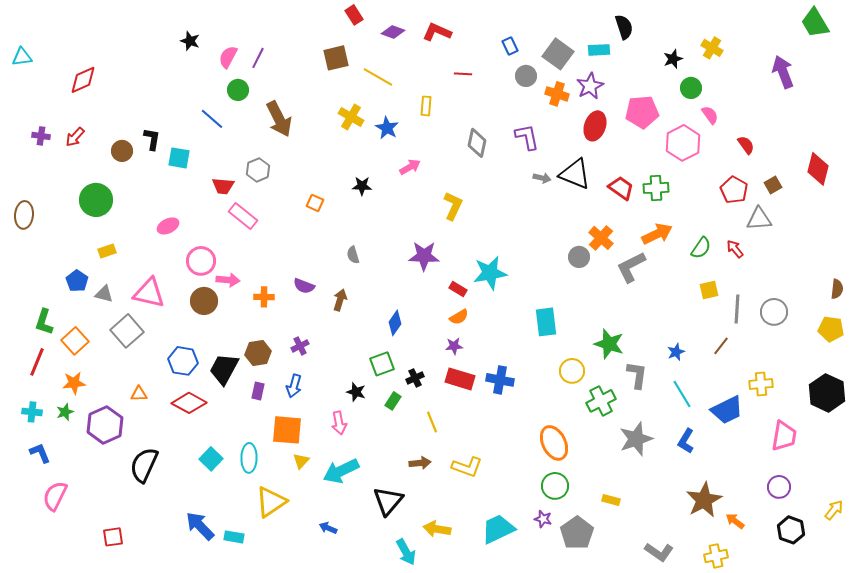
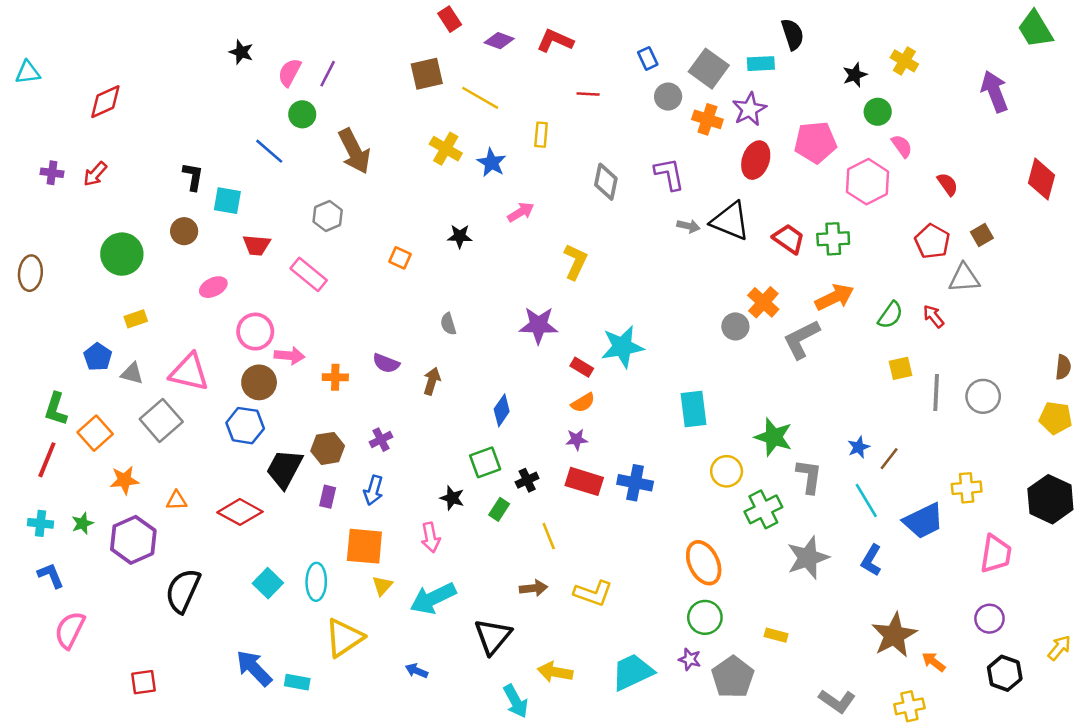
brown circle: (122, 151) -> (184, 231), moved
red diamond: (818, 169) -> (1042, 179), moved
red trapezoid: (223, 186) -> (257, 245), moved
brown line: (721, 346) -> (889, 459), moved
blue hexagon: (183, 361) -> (245, 426), moved
orange star: (74, 383) -> (124, 480), moved

